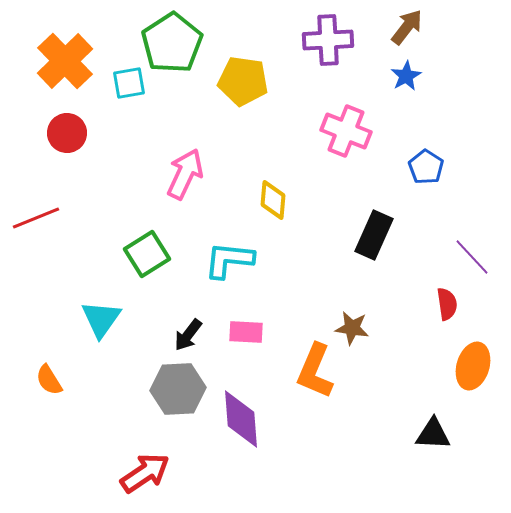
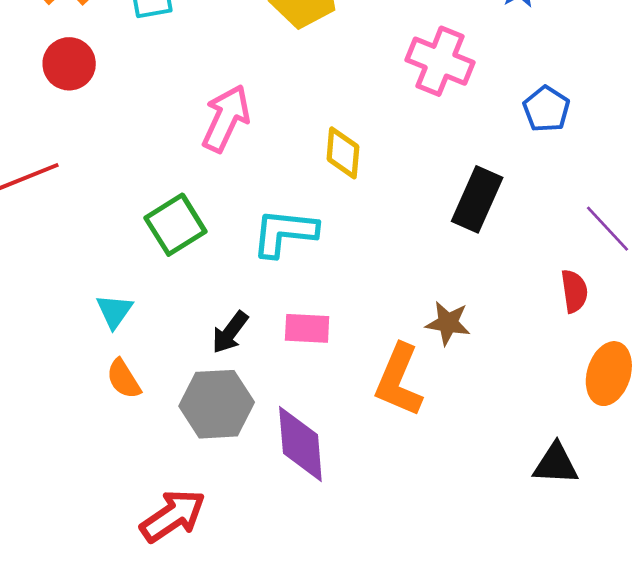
cyan triangle: (101, 319) -> (114, 311), size x0.7
orange semicircle: (49, 380) -> (124, 379), moved

